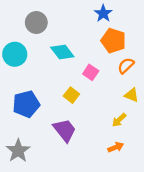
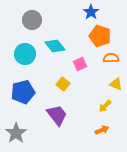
cyan circle: (15, 54) -> (25, 54), moved
orange semicircle: (126, 66) -> (111, 58), turned 42
pink square: (91, 72) -> (80, 64), turned 32

